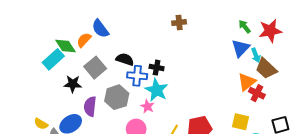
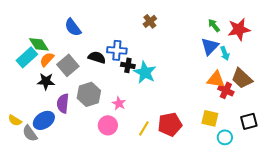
brown cross: (179, 23) -> (150, 21), turned -32
orange semicircle: (84, 40) -> (47, 59), moved
brown trapezoid: (266, 69) -> (242, 78), moved
blue cross: (137, 76) -> (117, 50), moved
orange triangle: (247, 82) -> (216, 79), turned 48
cyan star: (157, 90) -> (145, 72), moved

